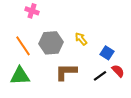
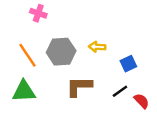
yellow arrow: (81, 39) -> (97, 47), turned -48
blue square: (107, 53) -> (128, 64), turned 32
red semicircle: (118, 71) -> (142, 101), moved

